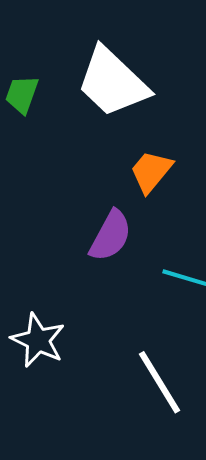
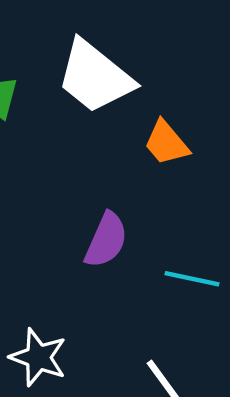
orange trapezoid: (151, 171) -> (166, 143), moved, turned -75

